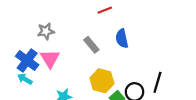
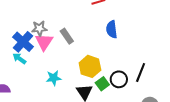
gray star: (46, 31) -> (39, 28), moved
gray rectangle: (91, 45) -> (67, 36), moved

